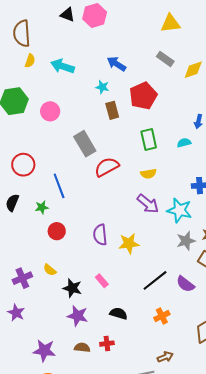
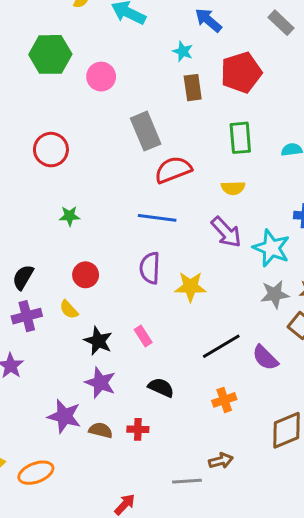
blue line: (59, 186) -> (157, 218), moved, turned -70
black semicircle: (12, 203) -> (23, 277), moved
red circle: (57, 231) -> (86, 275), moved
purple star: (44, 351) -> (64, 416), moved

